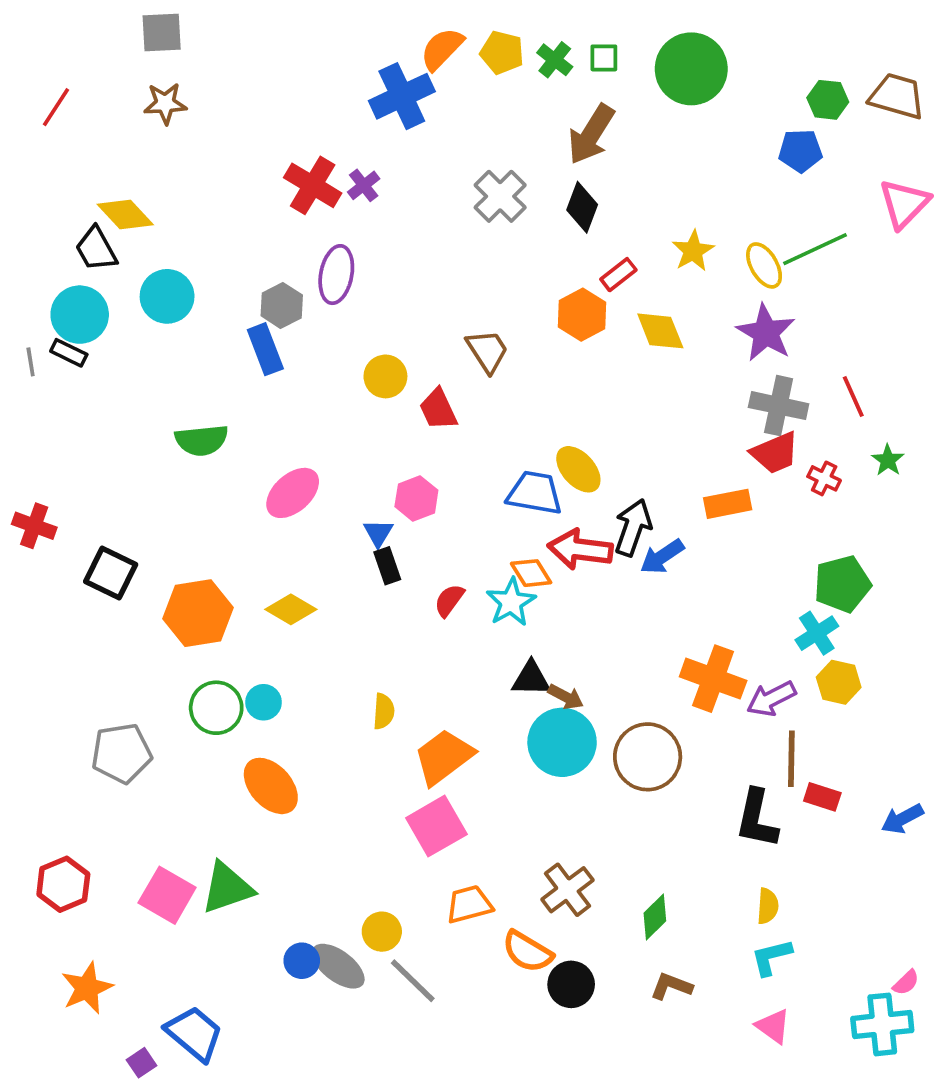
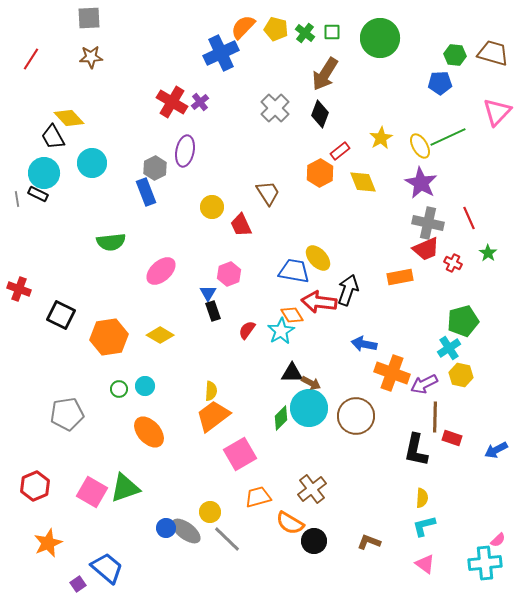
blue arrow: (662, 557) -> (364, 344), moved, turned 45
green circle: (216, 708) -> (119, 389), size x0.6
orange trapezoid: (444, 757) -> (213, 416), moved
green diamond: (655, 917) -> (281, 418), moved

